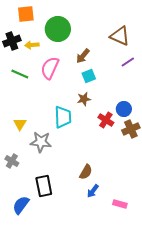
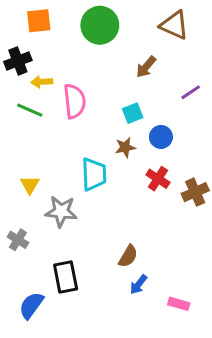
green circle: (58, 29) -> (100, 25), moved
brown triangle: (120, 36) -> (174, 25), moved
yellow arrow: (32, 45) -> (42, 82), moved
brown arrow: (83, 56) -> (146, 67), moved
pink semicircle: (50, 68) -> (75, 101), turned 150
blue circle: (124, 109) -> (161, 137), moved

